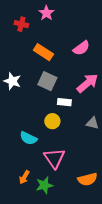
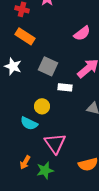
orange rectangle: (43, 52) -> (25, 36), moved
yellow circle: (52, 121) -> (42, 106), moved

